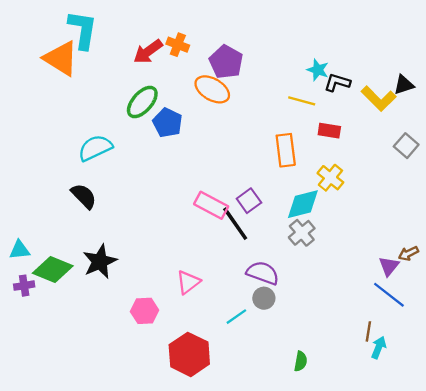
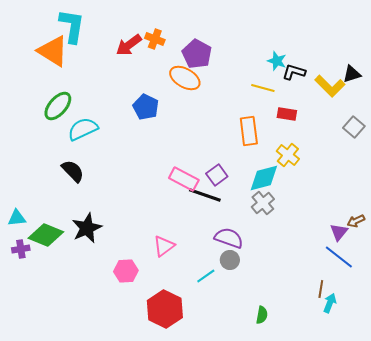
green ellipse: (142, 102) -> (58, 106), moved
black line: (235, 224) -> (205, 195), turned -36

